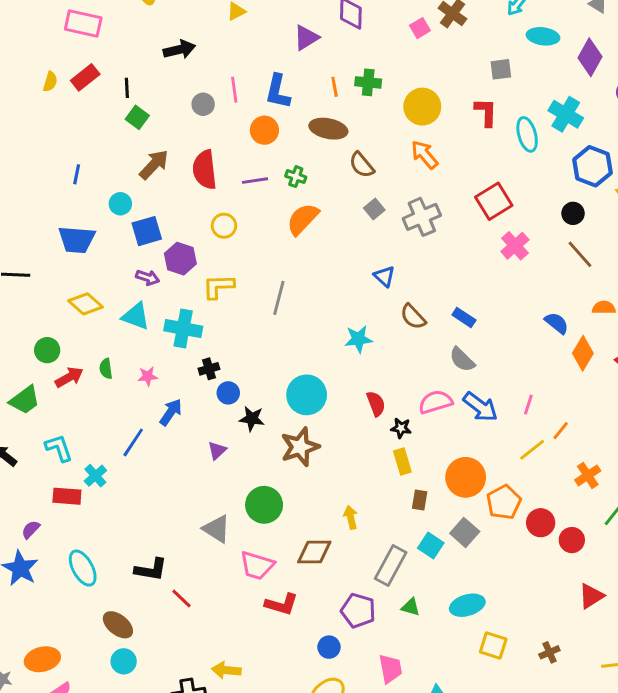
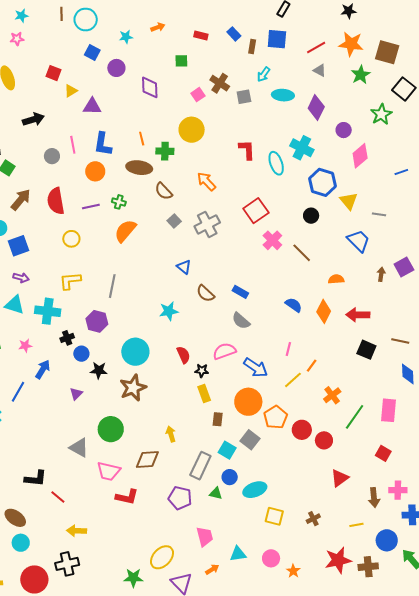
purple triangle: (306, 38) -> (92, 106), moved, turned 36
gray square: (501, 69) -> (244, 97), moved
green cross: (368, 82) -> (165, 151), moved
yellow circle: (422, 107) -> (192, 130), moved
brown line: (580, 254) -> (302, 253), moved
purple hexagon: (180, 259) -> (97, 321), moved
blue semicircle: (557, 323) -> (294, 305), moved
blue arrow: (480, 407) -> (256, 368), moved
blue circle: (329, 647) -> (230, 477), moved
yellow arrow: (226, 670) -> (77, 531), moved

